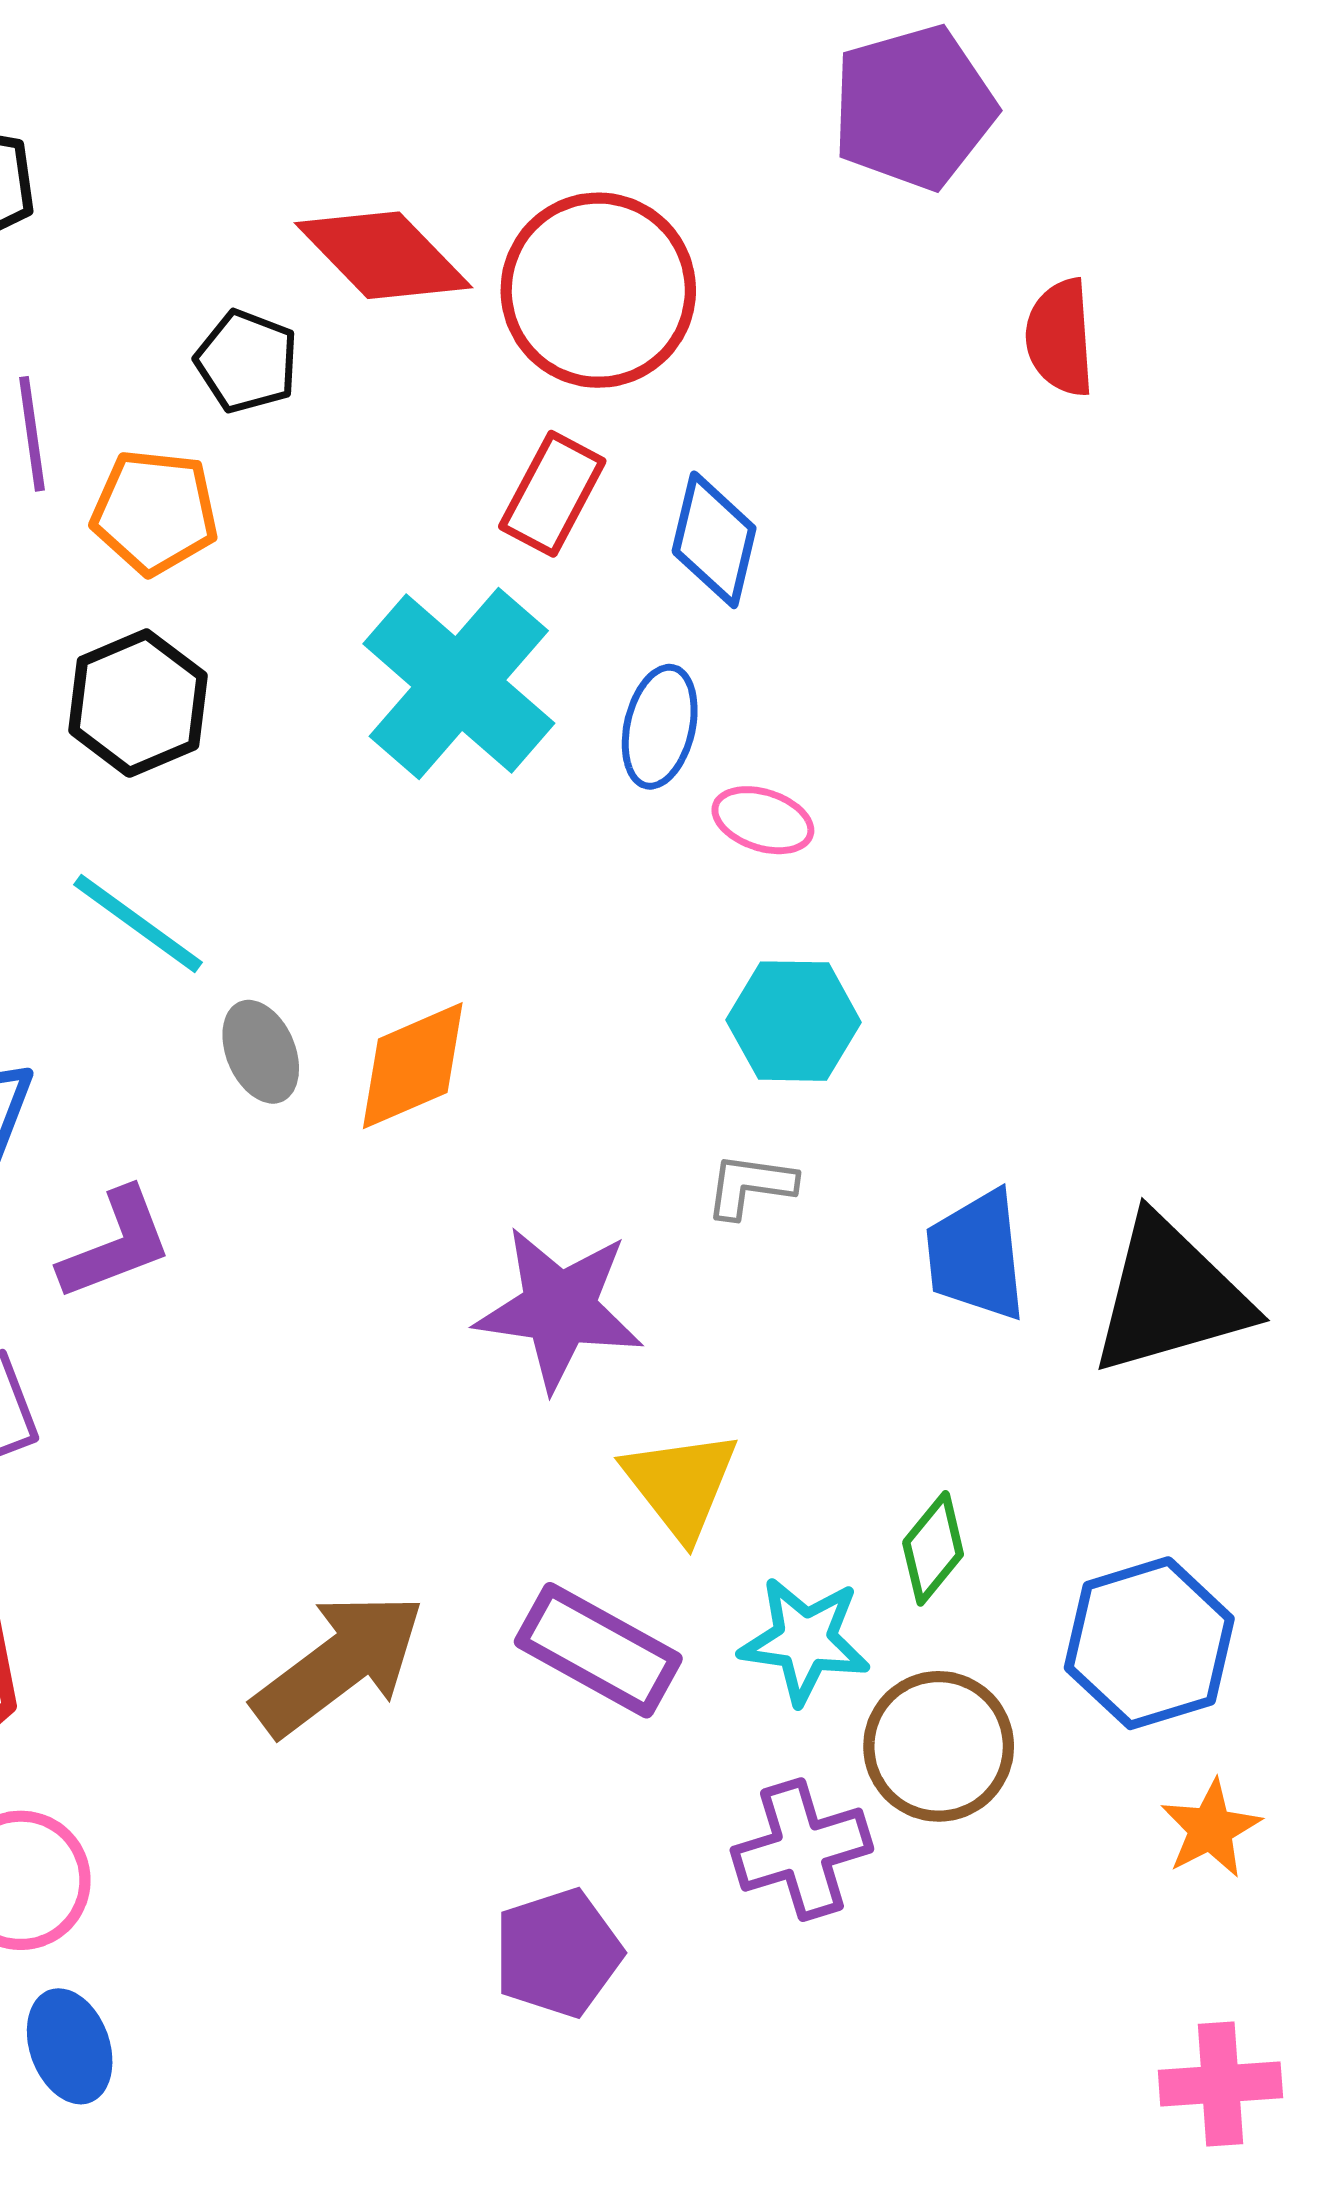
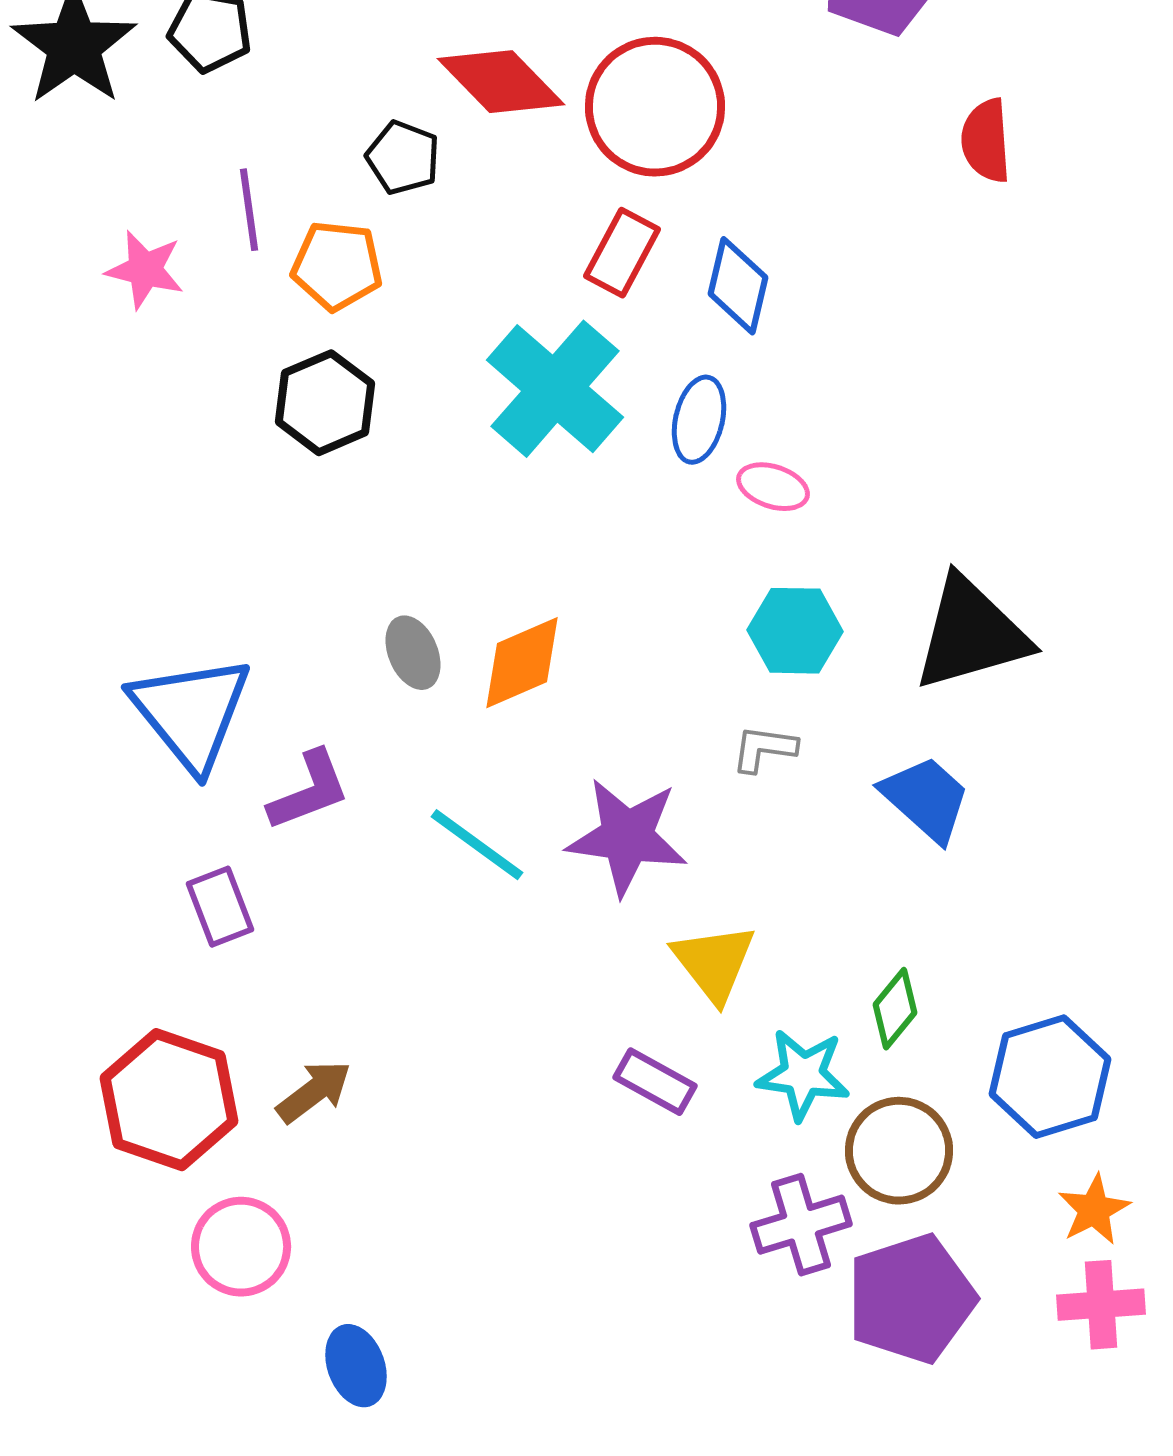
cyan line: (138, 923) -> (477, 845), moved
blue trapezoid: (976, 1255) -> (926, 799), turned 138
black triangle: (1170, 1296) -> (971, 634), moved
purple rectangle: (598, 1650) -> (655, 1082), size x0.7
brown arrow: (339, 1664) -> (314, 1092), moved, size x0.6
purple pentagon: (558, 1953) -> (911, 1299), moved, size x1.4
blue ellipse: (70, 2046) -> (356, 1366), moved
pink cross: (1220, 2084) -> (1101, 1305), moved

